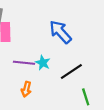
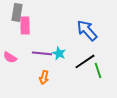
blue arrow: (60, 32) -> (87, 30), moved
green line: (86, 97) -> (98, 70), moved

